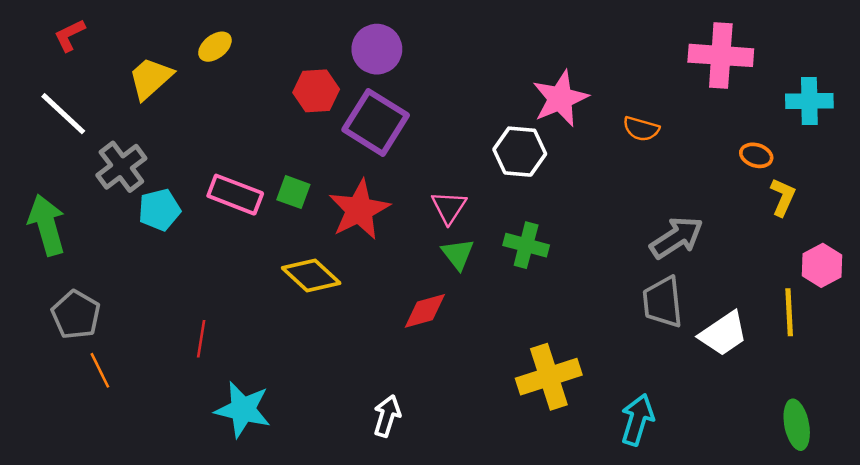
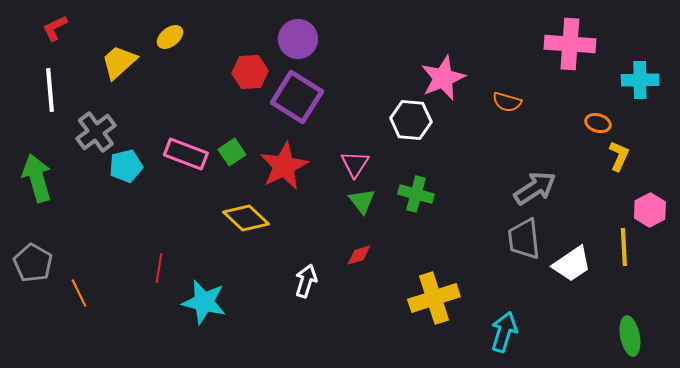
white line: (63, 114) -> (50, 90), turned 42
green square: (293, 192) -> (232, 152), turned 36
red diamond: (425, 311) -> (359, 255), moved, size x0.7
gray pentagon: (76, 315) -> (33, 263), moved
cyan star: (243, 410) -> (204, 302), moved
white arrow: (387, 416) -> (306, 281), moved

